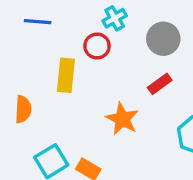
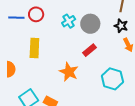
cyan cross: (115, 18) -> (69, 21), moved
red circle: (97, 46) -> (36, 14), moved

